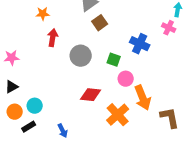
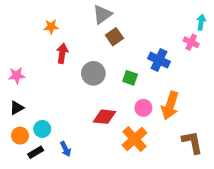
pink circle: (126, 79) -> (143, 108), moved
orange arrow: (143, 98) -> (170, 106), moved, turned 40
blue arrow: (63, 131) -> (66, 149), moved

